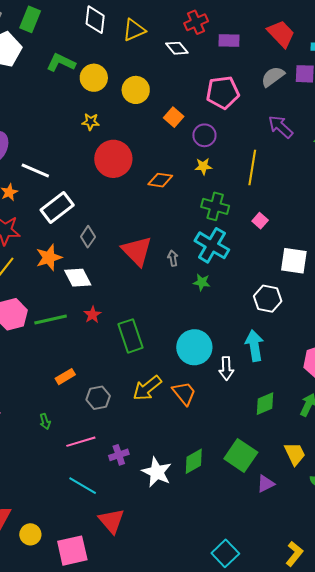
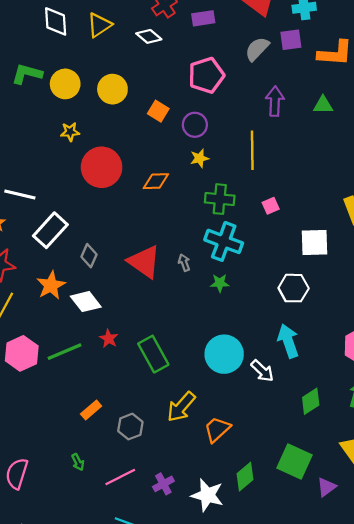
purple arrow: (281, 127) -> (275, 101), turned 60
pink square: (260, 221) -> (271, 206), turned 35
white arrow: (226, 368) -> (262, 371), turned -35
orange trapezoid: (184, 393) -> (217, 429), moved, turned -84

